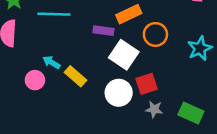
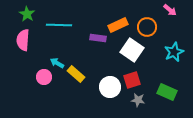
orange circle: (155, 34) -> (147, 27), moved
white square: (124, 55) -> (132, 50), moved
green rectangle: (191, 113) -> (167, 92), moved

